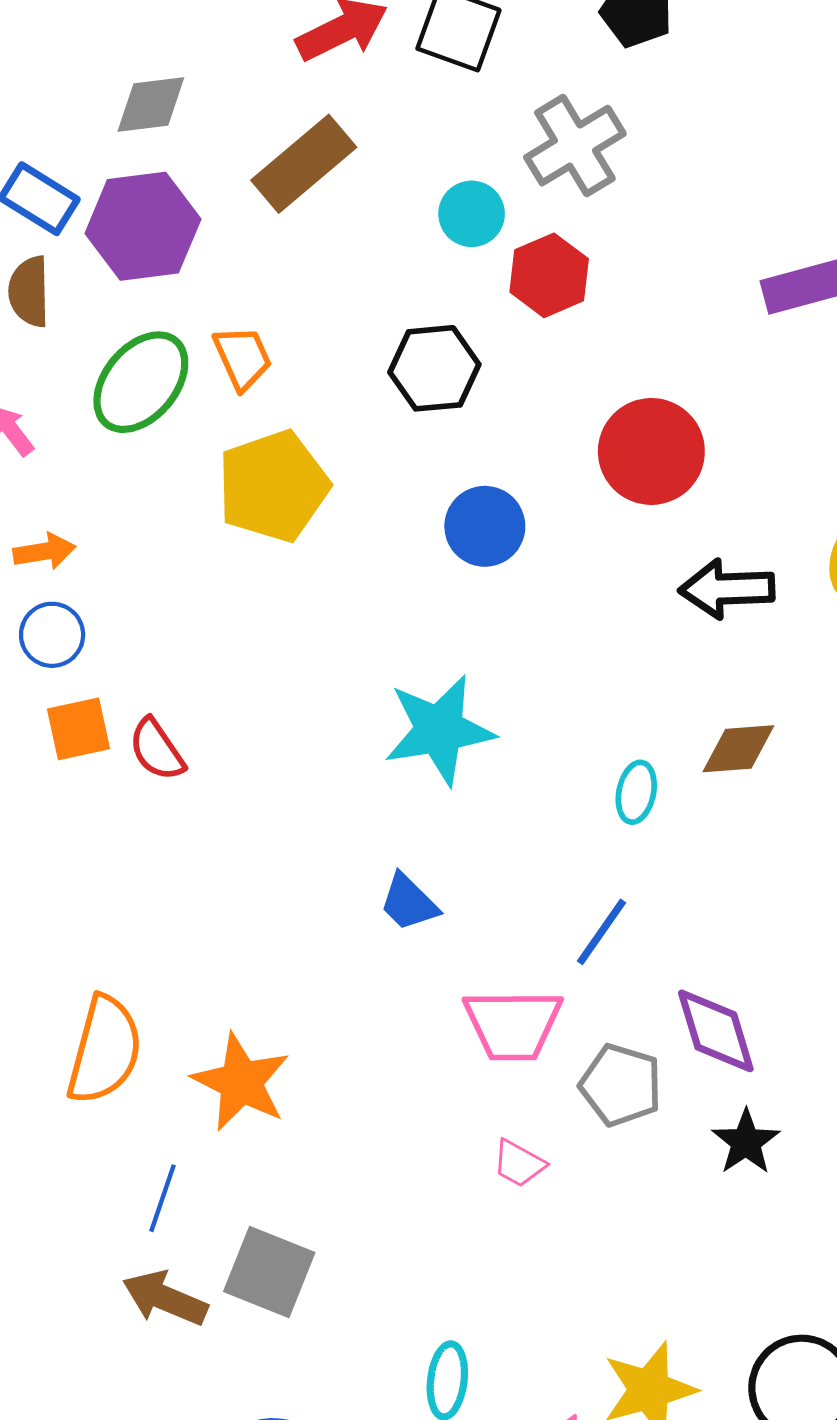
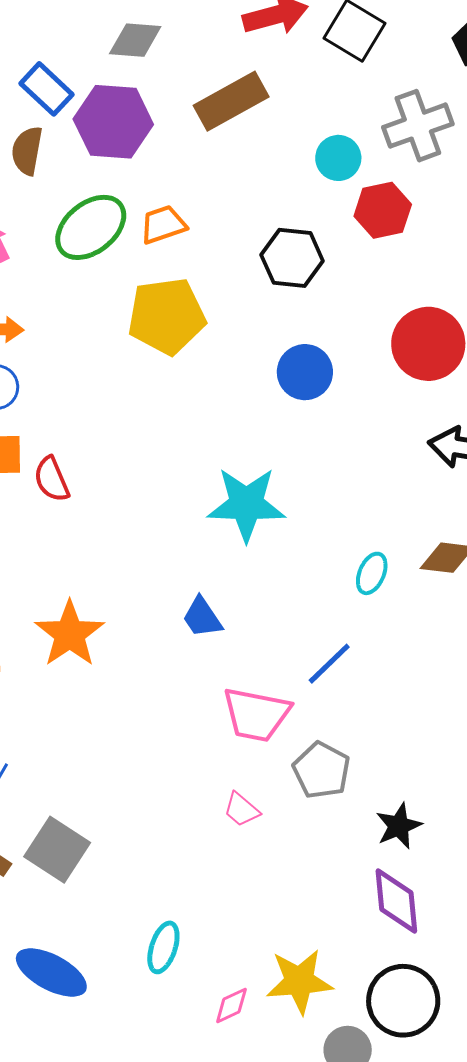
orange trapezoid: (242, 358) -> (163, 225), turned -96
purple diamond: (716, 1031) -> (396, 901), moved
orange star: (241, 1082) -> (70, 634), moved

